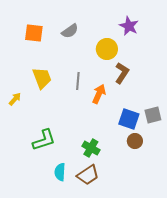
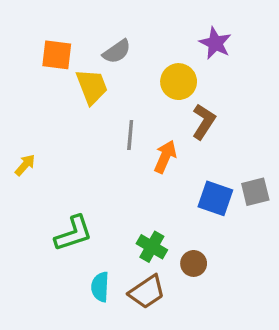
yellow trapezoid: (42, 78) -> (92, 87), moved
brown circle: (135, 141) -> (194, 263), moved

